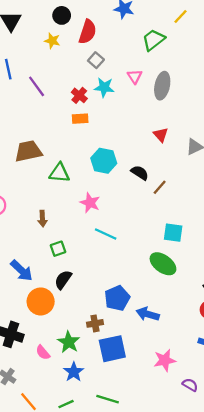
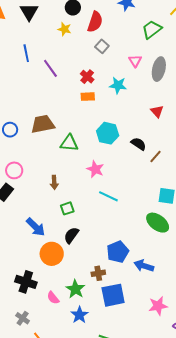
cyan star: (104, 87) -> (118, 85), moved

